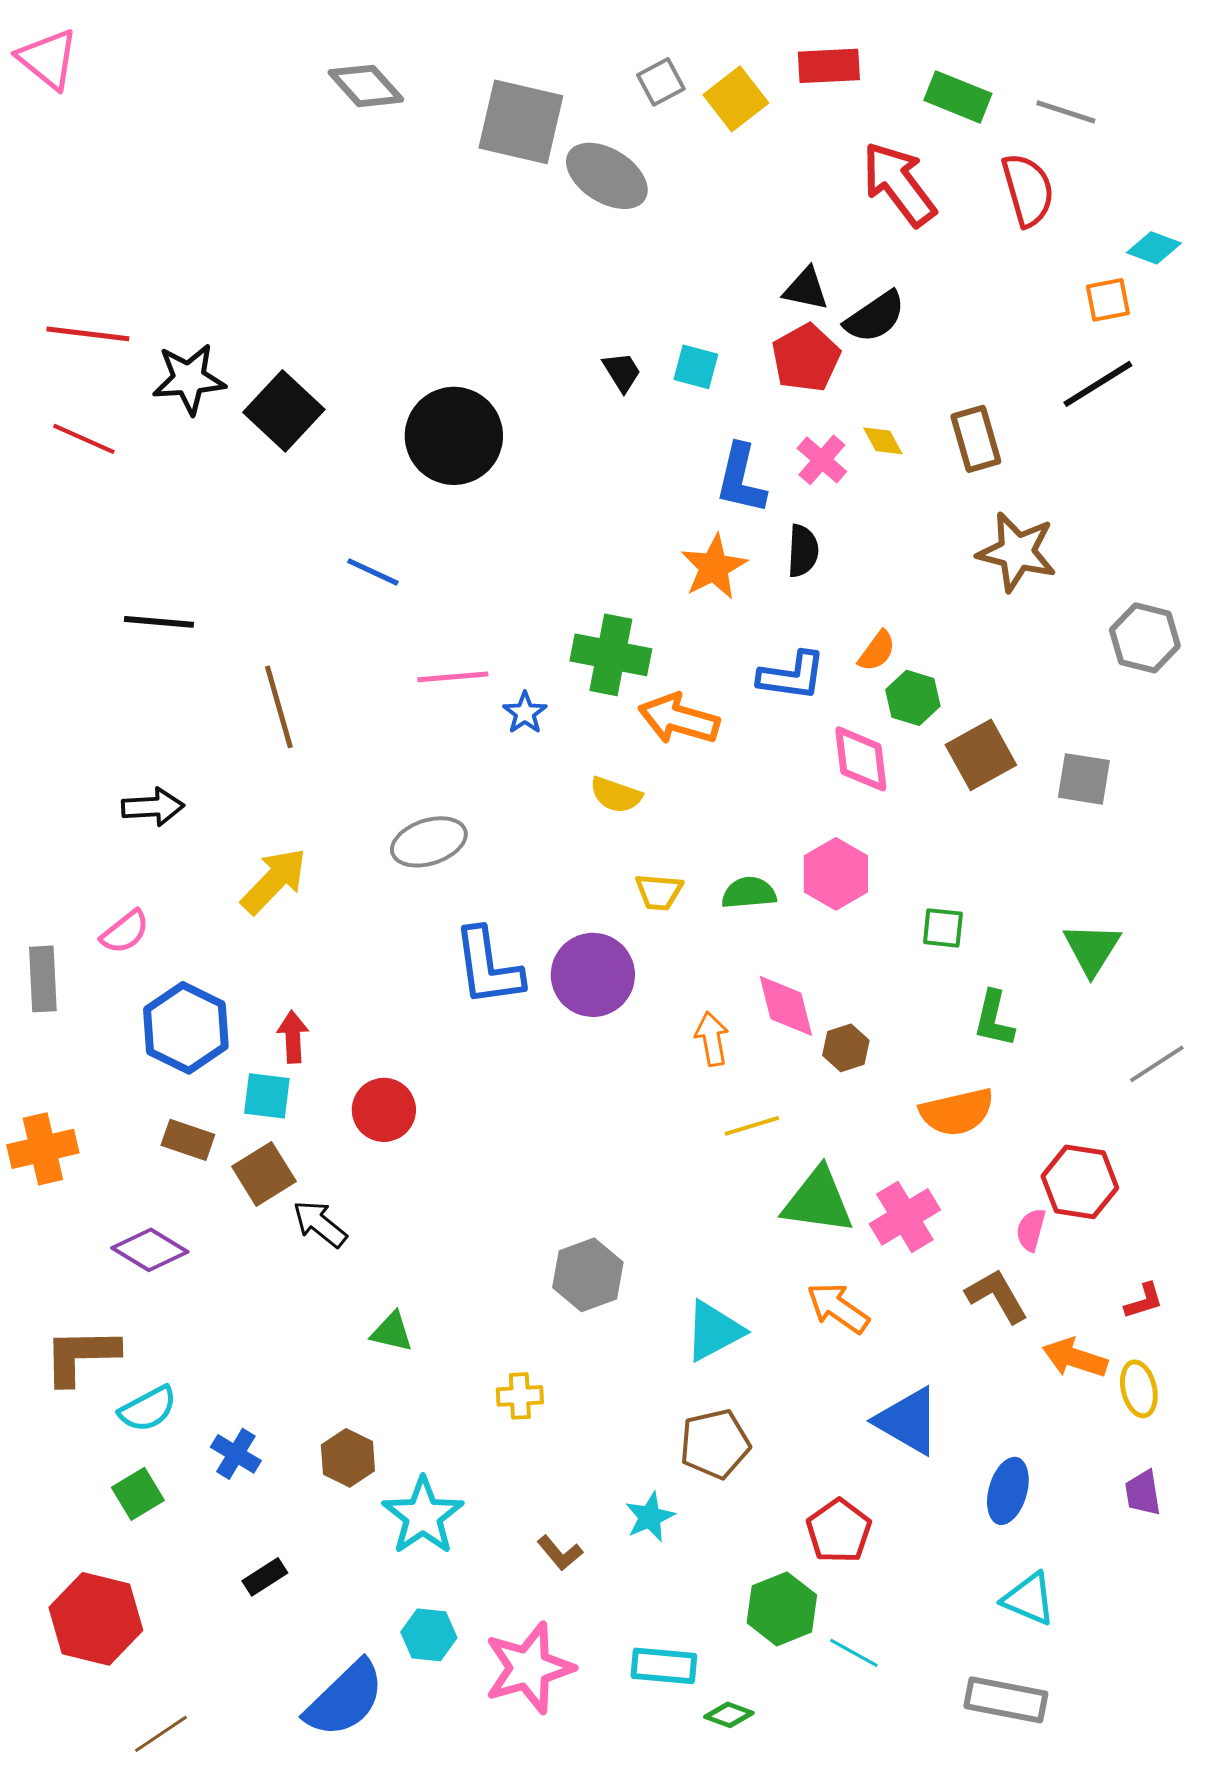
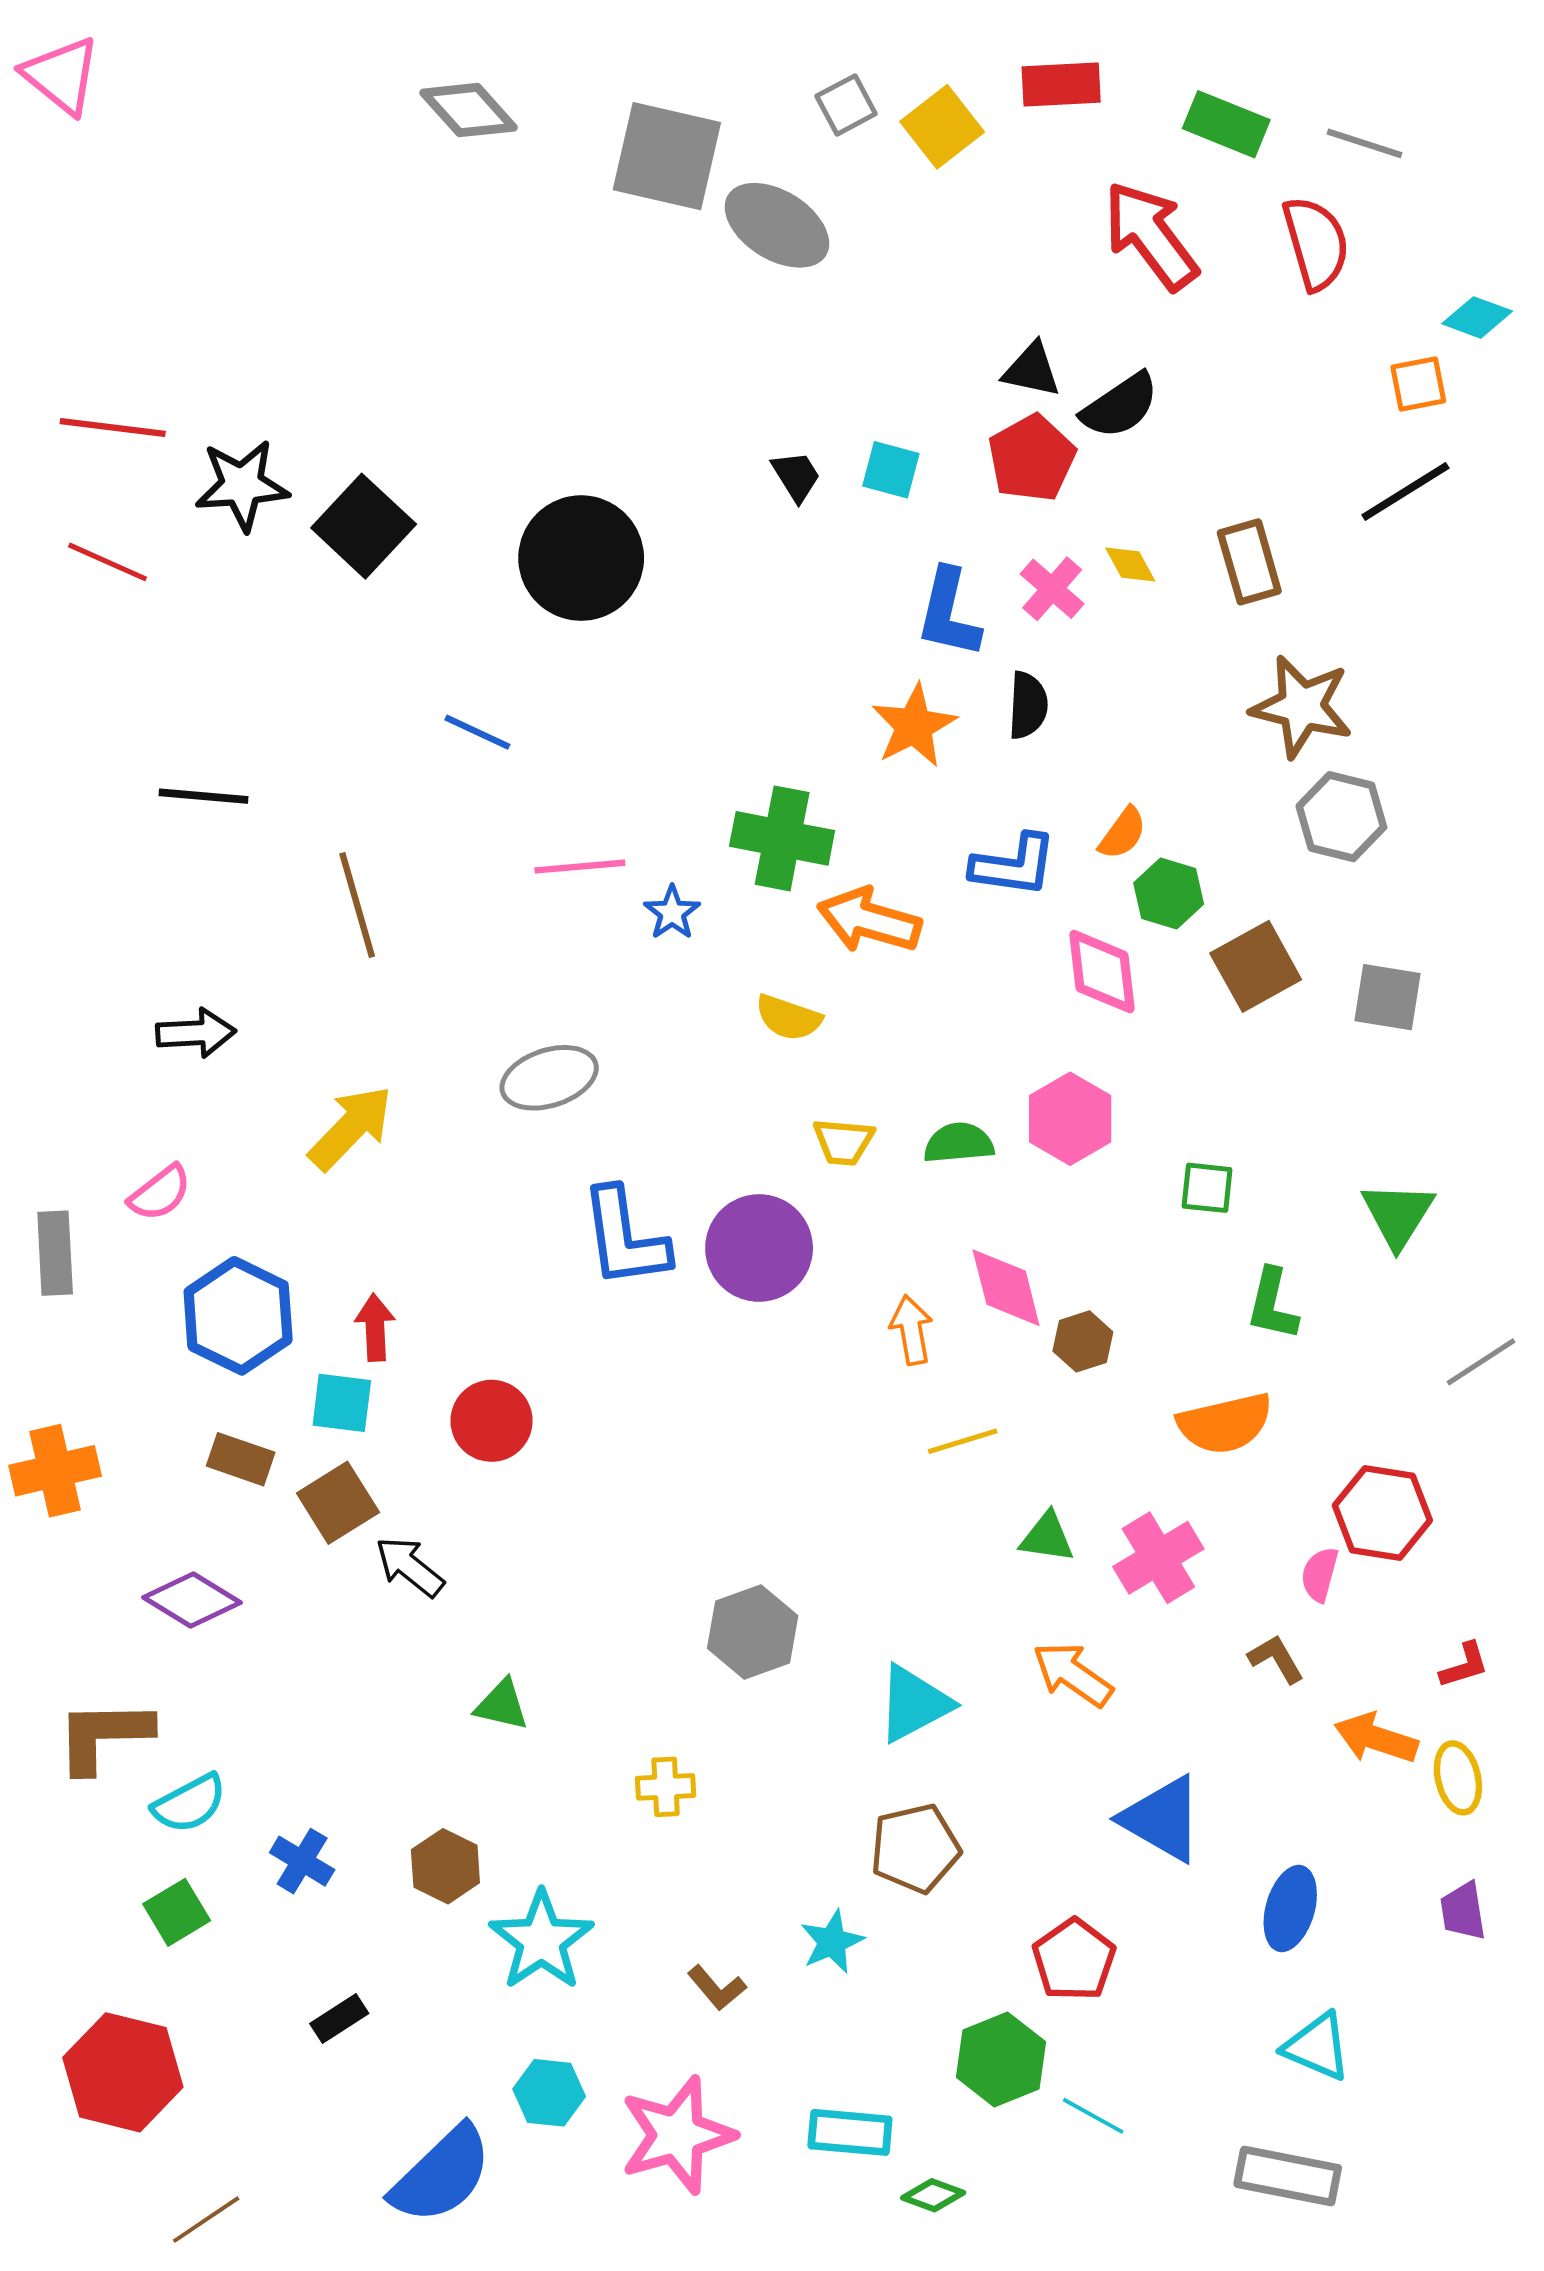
gray hexagon: (1145, 638) -> (1341, 817), moved
green triangle: (818, 1201) -> (1047, 1537), size x0.6
brown L-shape: (997, 1296) -> (1276, 1659), size x0.7

